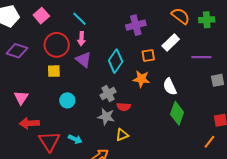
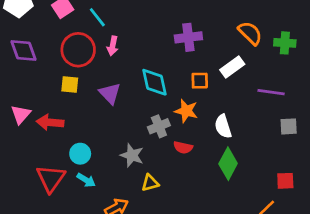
cyan line: (79, 19) -> (97, 17), moved
purple diamond: (17, 51) -> (23, 51), turned 45
purple triangle: (83, 60) -> (110, 93), moved
cyan diamond: (116, 61) -> (155, 82), turned -55
gray cross: (108, 94) -> (159, 126), moved
cyan circle: (67, 100) -> (80, 154), moved
red semicircle: (124, 107) -> (183, 147), moved
red arrow: (29, 123) -> (50, 122), moved

